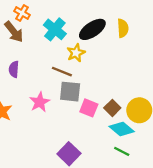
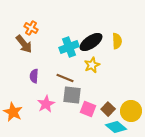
cyan cross: (55, 29) -> (69, 47), moved, turned 30
yellow star: (76, 53) -> (92, 65), moved
purple semicircle: (14, 69) -> (34, 76), moved

